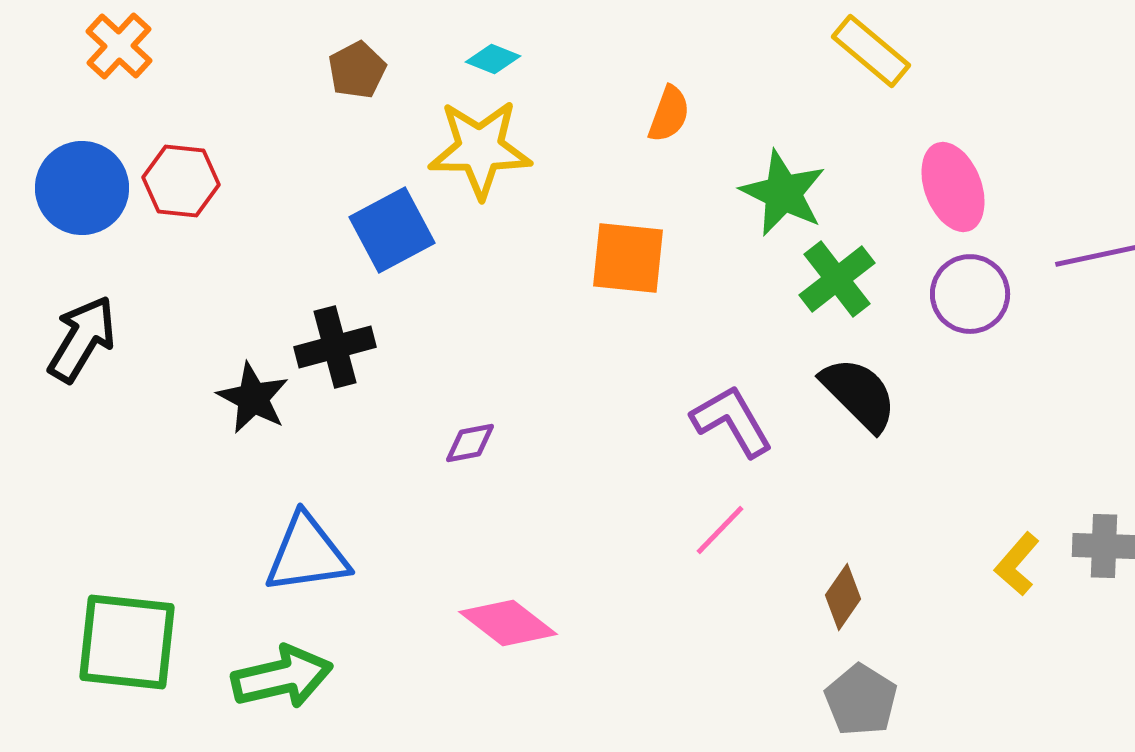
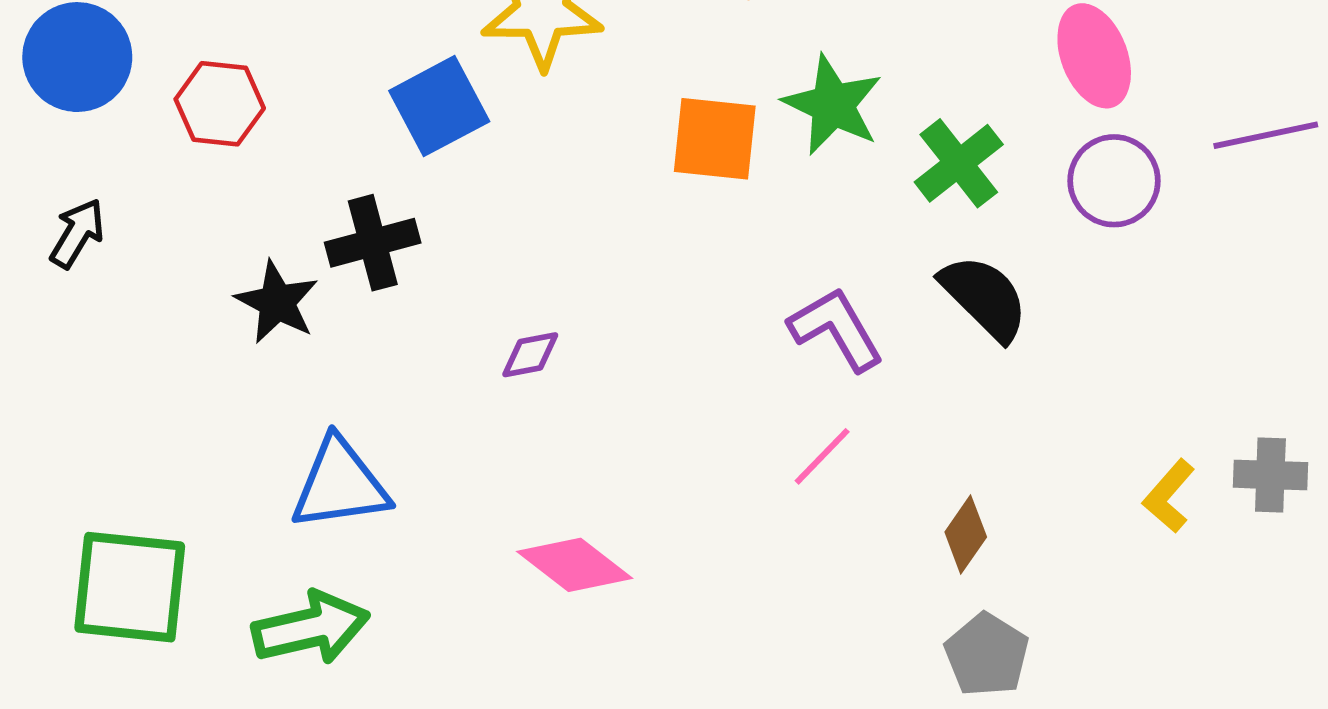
red hexagon: (181, 181) -> (220, 104), moved
green star: (783, 193) -> (833, 105), moved
black arrow: (82, 339) -> (77, 233), size x0.7

